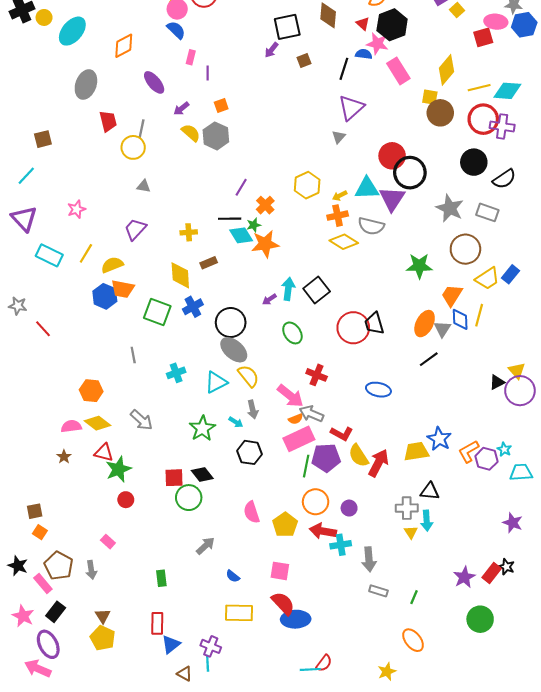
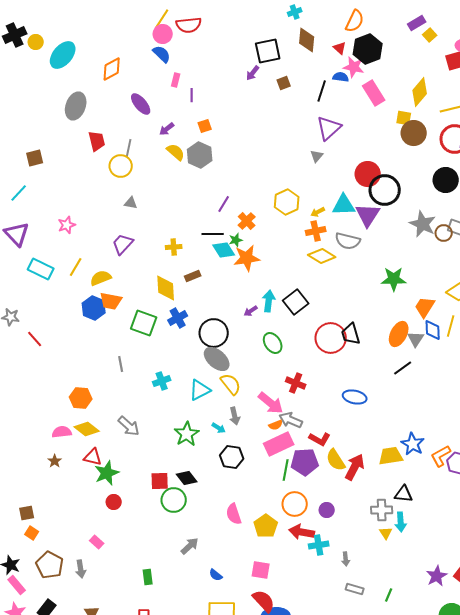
brown circle: (465, 249) -> (444, 233), moved, size x0.6
gray arrow: (369, 559) -> (346, 559), size x0.6
pink rectangle: (43, 584) -> (17, 585), moved

